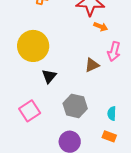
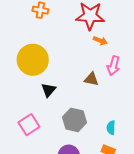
brown triangle: (92, 65) -> (91, 79), turned 35

